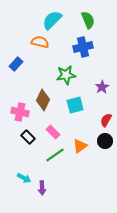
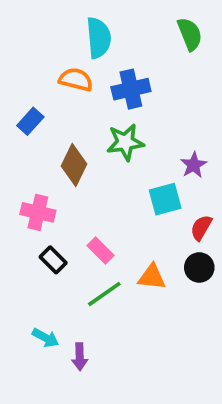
cyan semicircle: (52, 20) -> (99, 38), turned 130
green semicircle: (88, 20) -> (190, 34), moved
blue cross: (83, 47) -> (131, 89), moved
brown diamond: (43, 100) -> (74, 165), moved
cyan square: (75, 105) -> (165, 199), moved
orange triangle: (80, 146) -> (152, 277), turned 42

